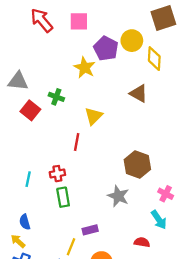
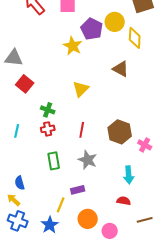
green cross: (56, 97) -> (48, 110), moved
red line: (77, 142) -> (82, 130), moved
red cross: (57, 174) -> (48, 129), moved
cyan line: (28, 179) -> (17, 131), moved
pink cross: (166, 194) -> (145, 145), moved
gray star: (118, 196) -> (88, 160), moved
cyan arrow: (159, 220) -> (129, 175), moved, turned 30

